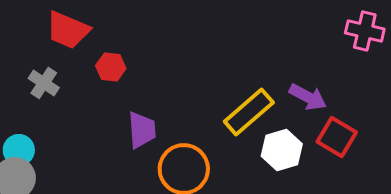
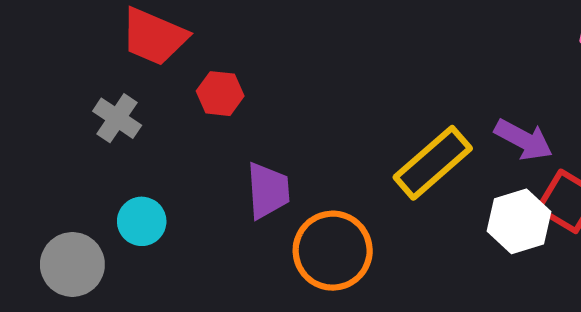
cyan circle: (19, 150) -> (142, 221), moved
white hexagon: (282, 150) -> (519, 221), moved

